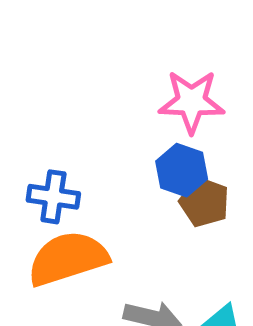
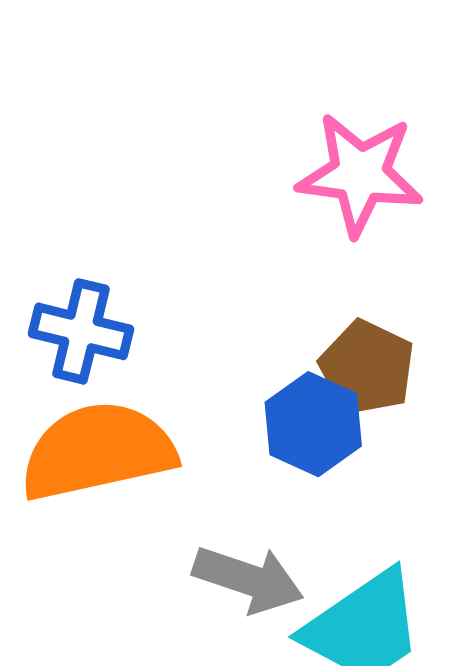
blue hexagon: (182, 170) -> (313, 424), moved

